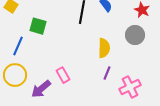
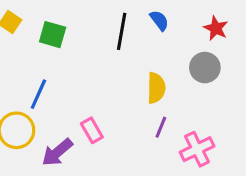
green square: (38, 26) -> (53, 35), moved
blue line: (18, 46) -> (38, 94), moved

